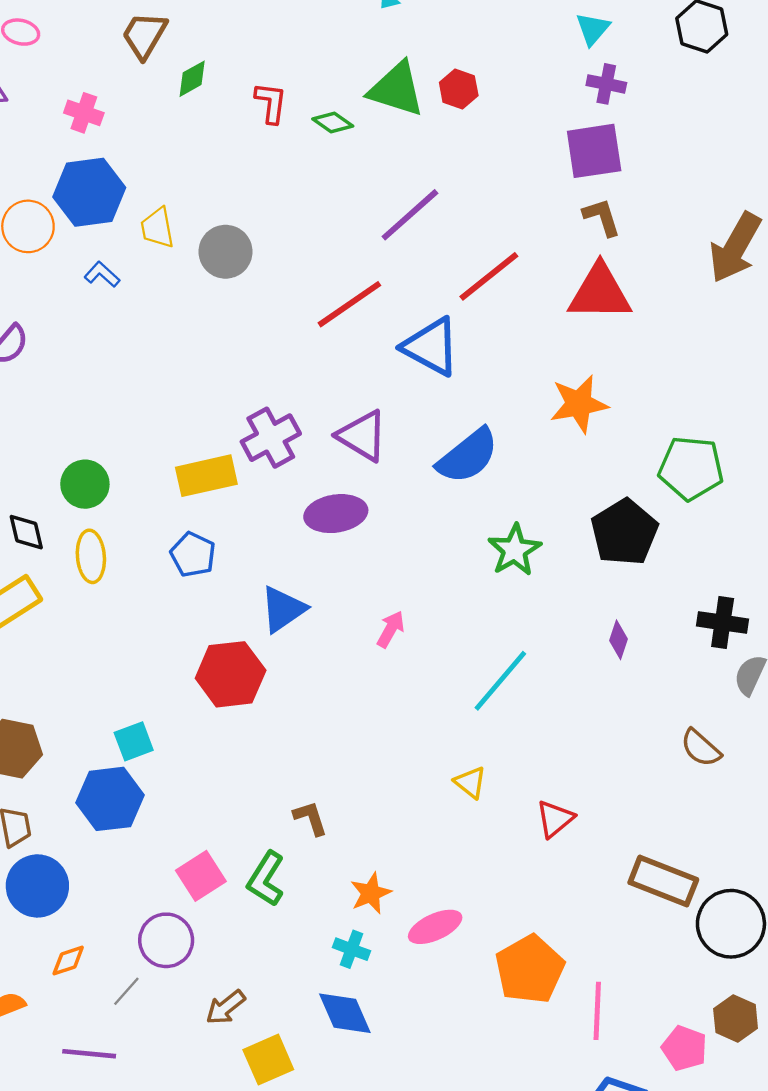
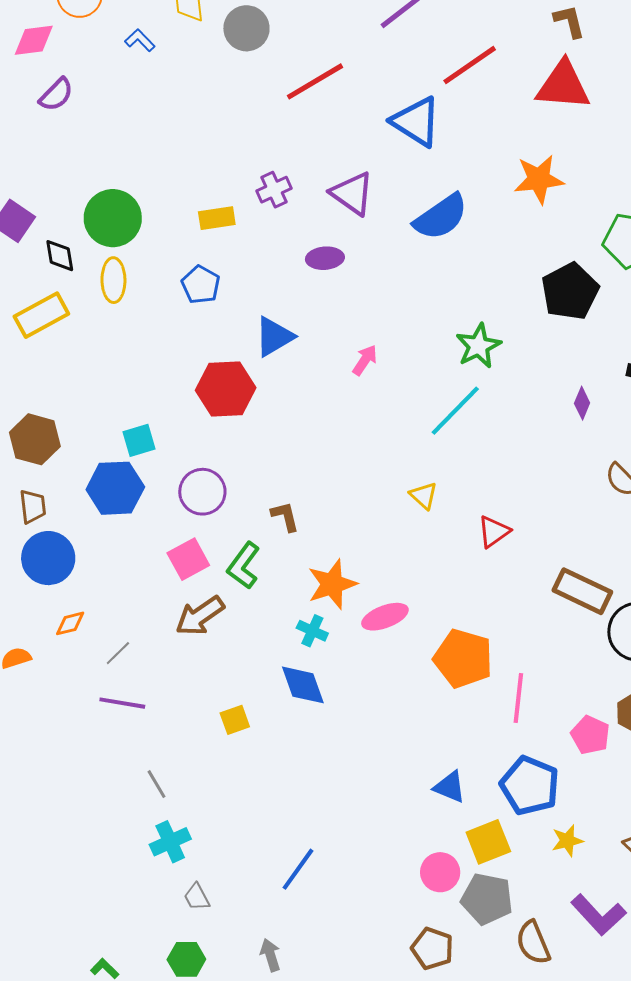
red line: (349, 304) -> (315, 81), moved
purple cross: (271, 438) -> (274, 190), size x0.7
yellow rectangle: (206, 476) -> (217, 218), size x0.7
green circle: (85, 484) -> (113, 218), size x1.4
purple ellipse: (336, 514) -> (325, 258), size x0.7
green star: (515, 550) -> (478, 346), moved
purple diamond: (618, 640) -> (582, 403), moved
orange star: (371, 893) -> (332, 584), size x1.4
purple circle: (166, 940) -> (202, 492), moved
orange pentagon: (530, 969) -> (463, 658), turned -30
brown arrow: (226, 1007) -> (200, 616), moved, size x1.4
purple line: (89, 1054) -> (122, 703), moved
yellow square: (268, 1060) -> (235, 720), size x0.7

